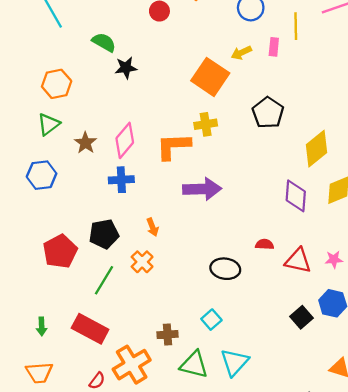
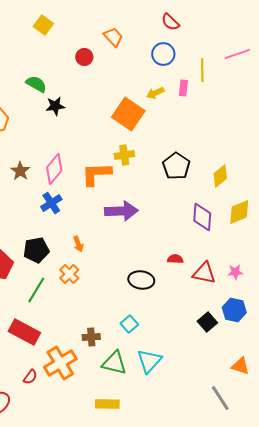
black pentagon: (268, 113) -> (176, 166), moved
yellow diamond: (317, 149) -> (220, 176), size x0.7
blue cross: (121, 180) -> (51, 203), turned -30

